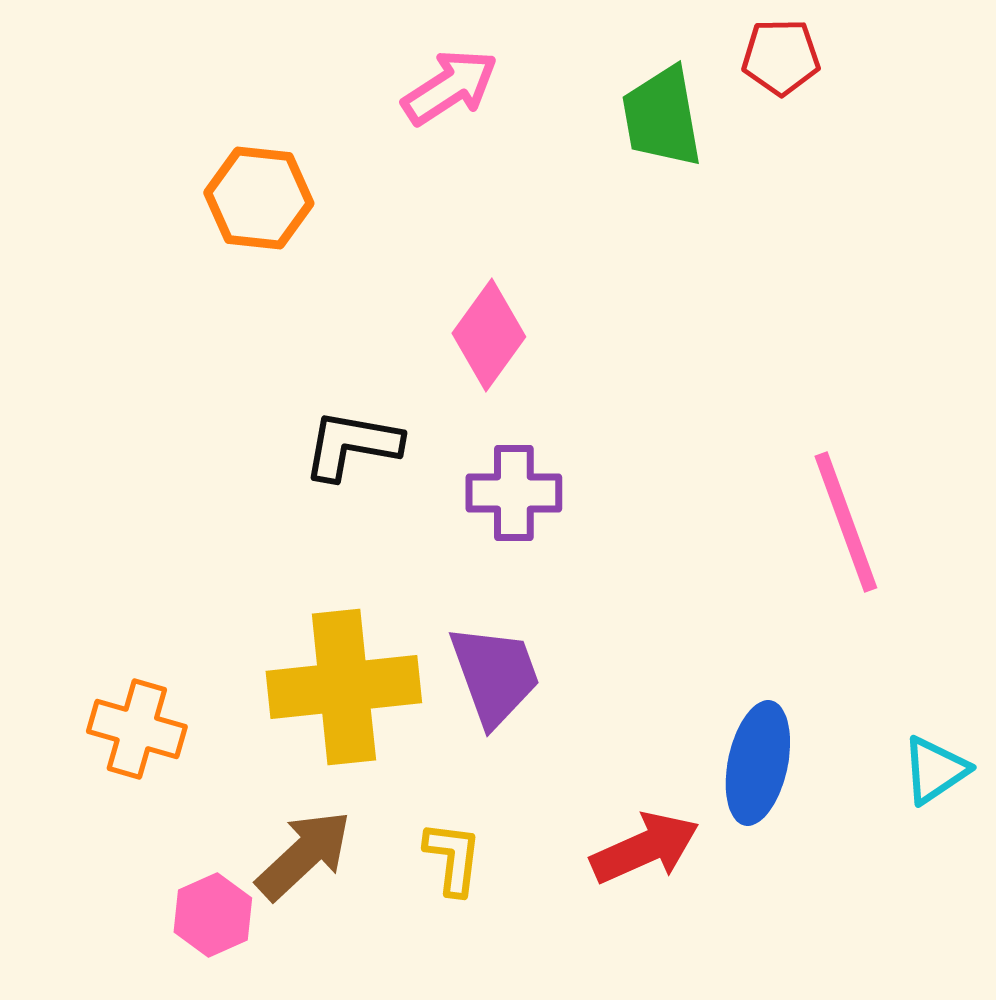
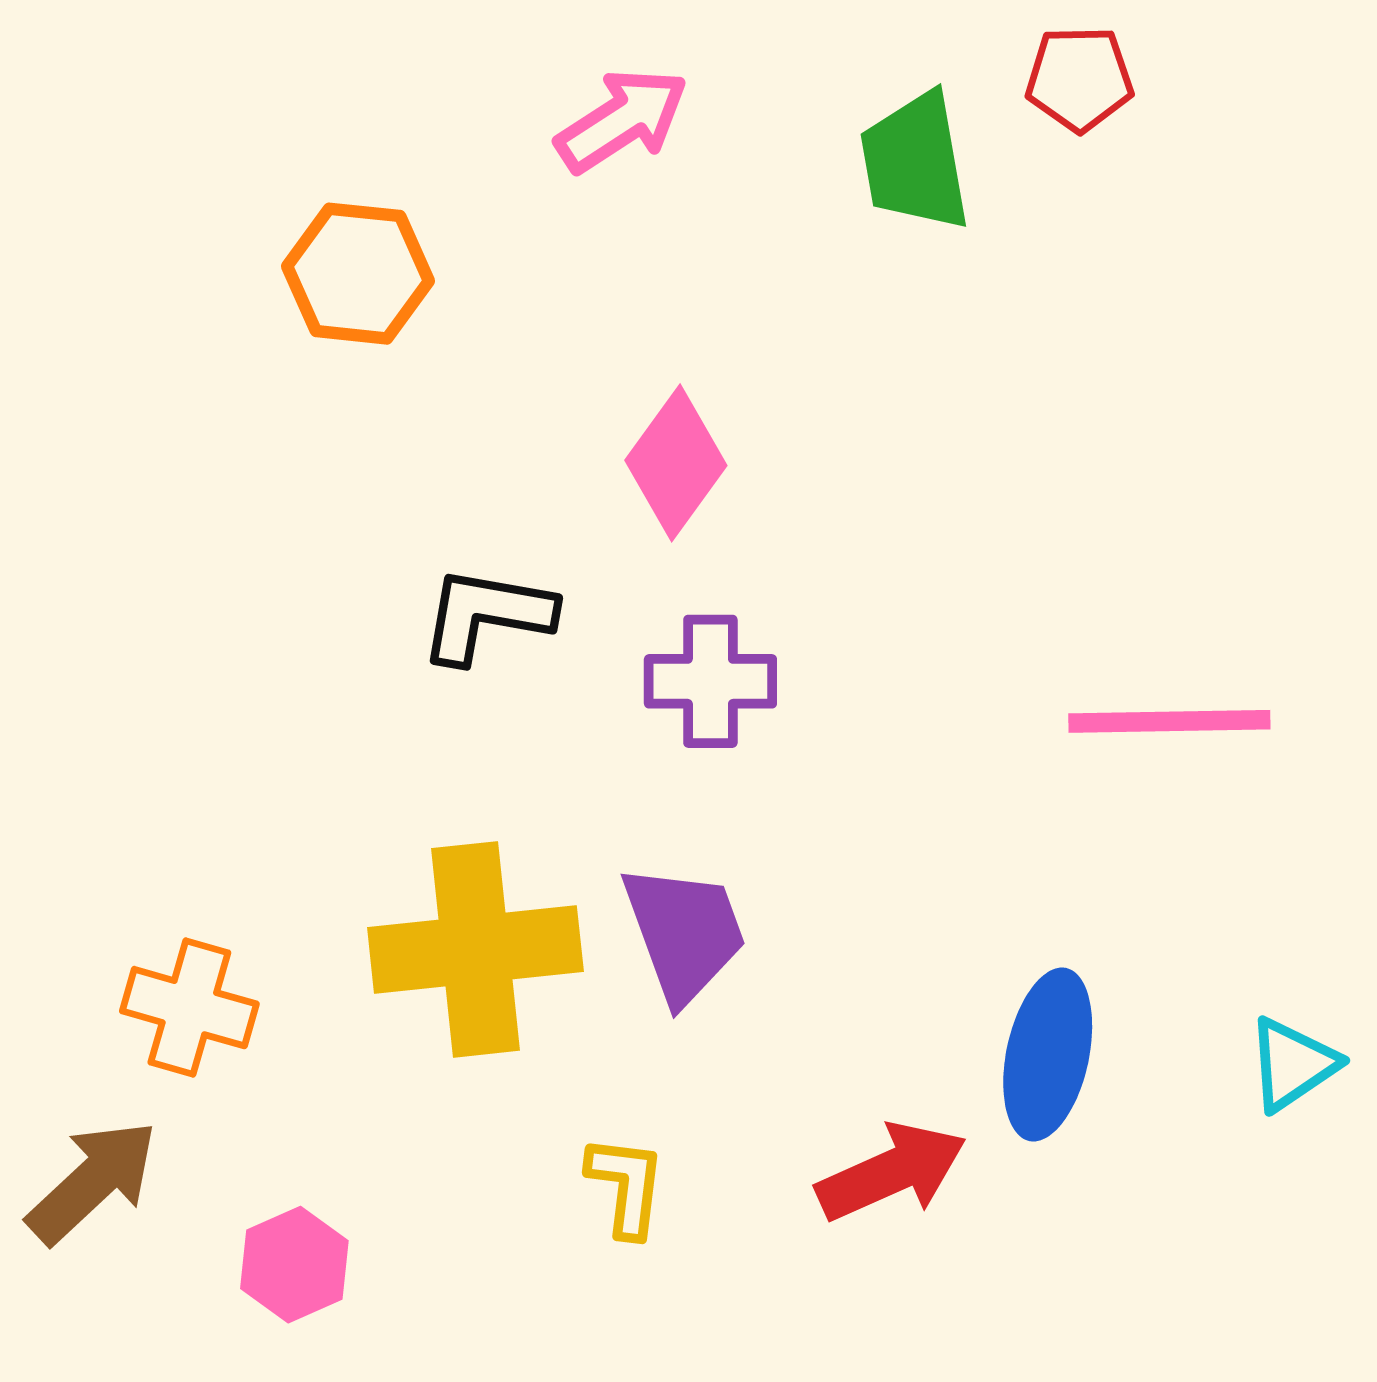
pink line: (846, 522) -> (1169, 721), turned -71
brown arrow: (304, 855) -> (93, 1182), moved

